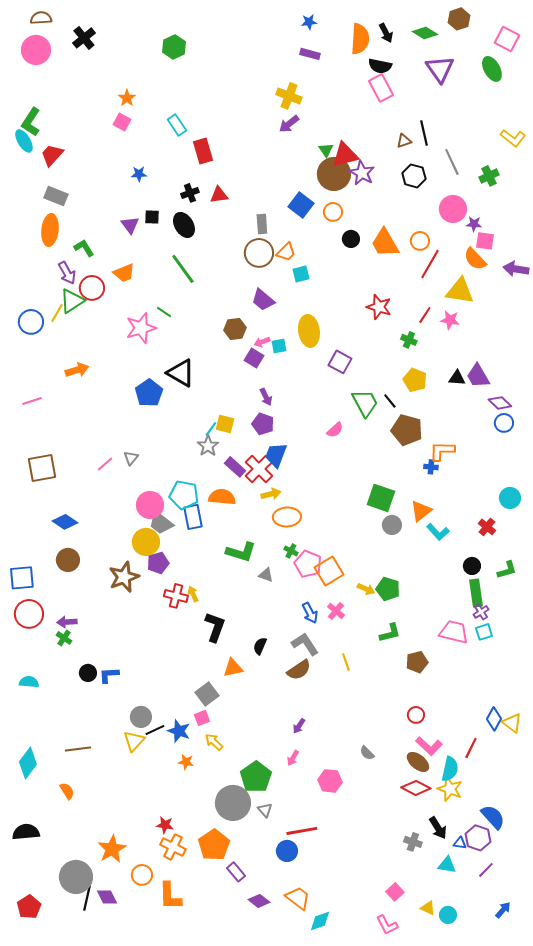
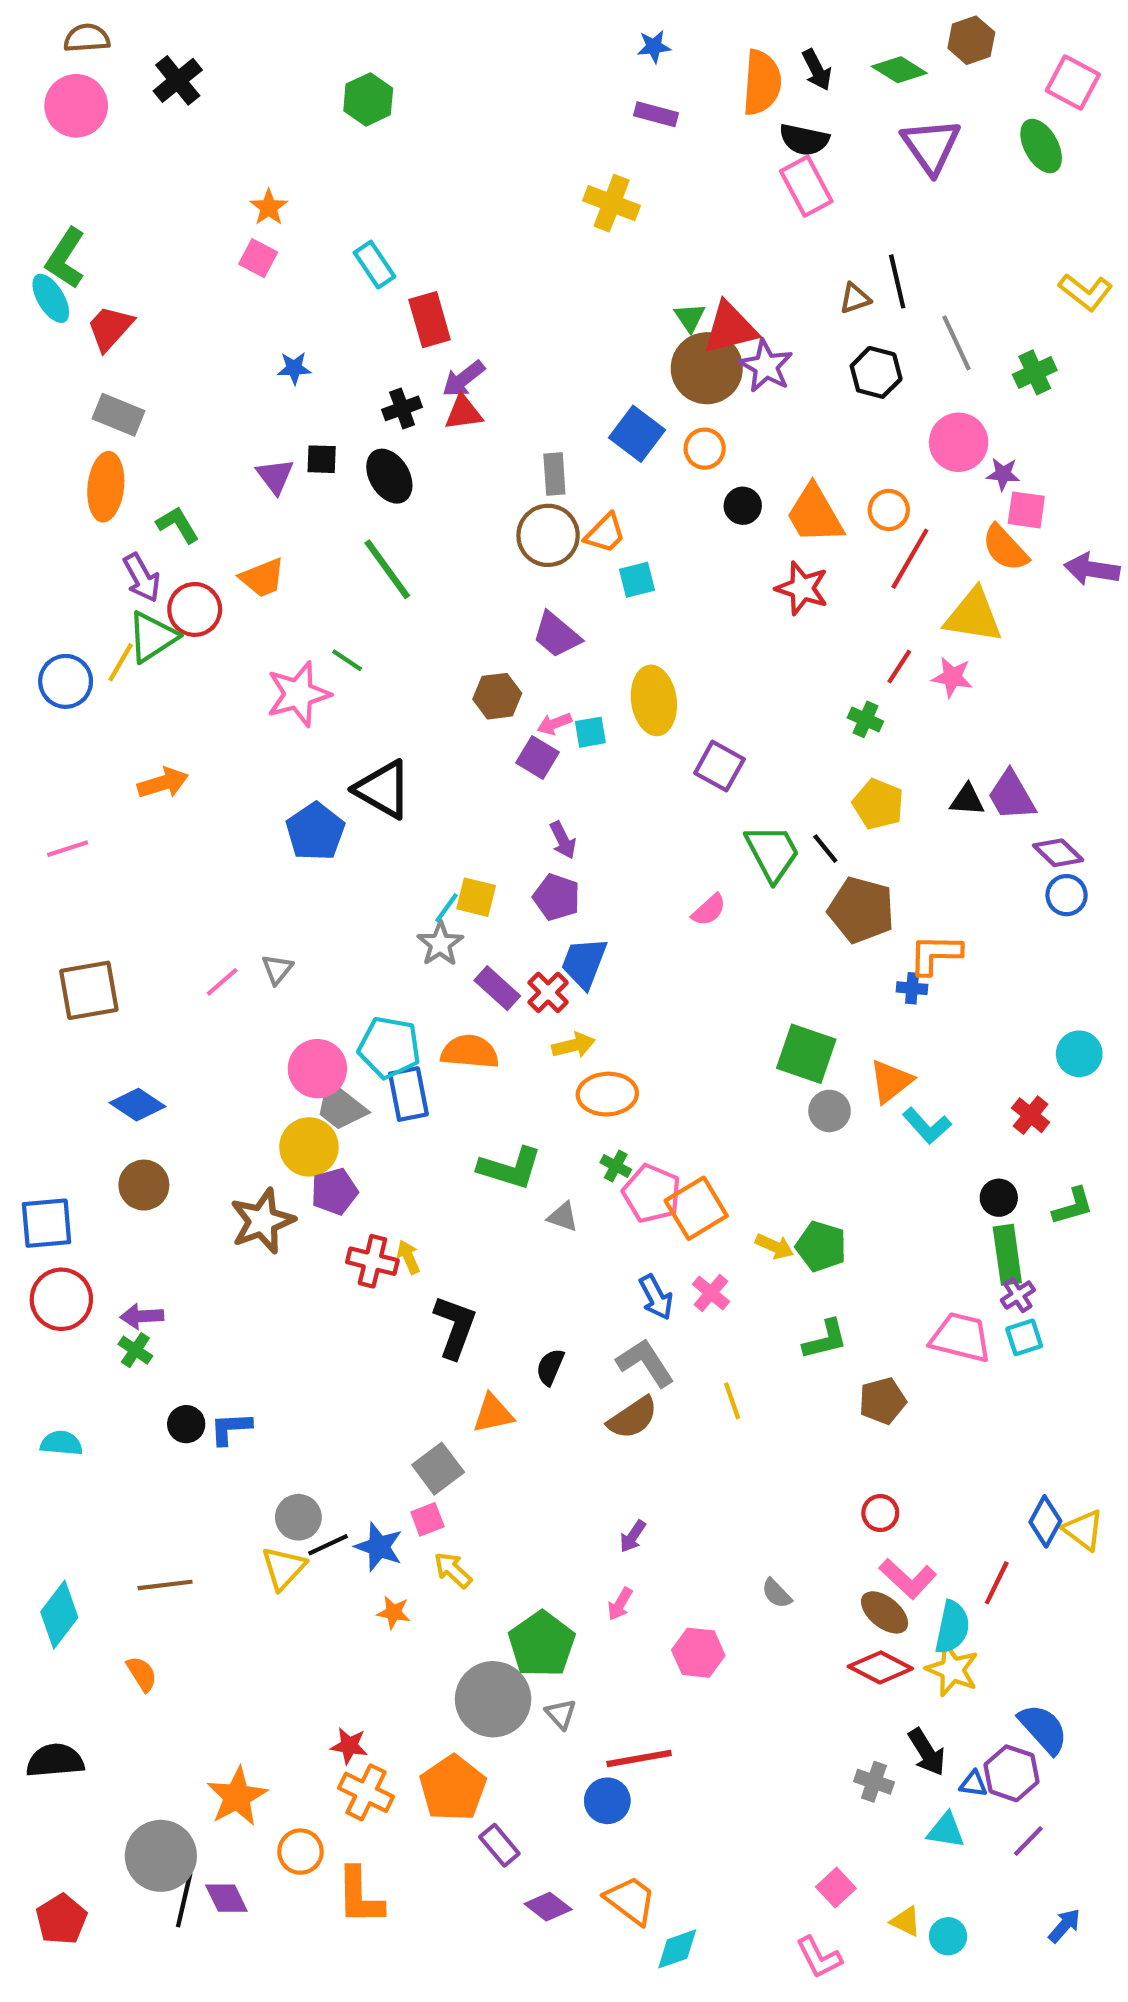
purple arrow: (289, 124) -> (463, 379), moved
red star: (379, 307) -> (802, 588), moved
red cross: (259, 469) -> (548, 992), size x0.7

